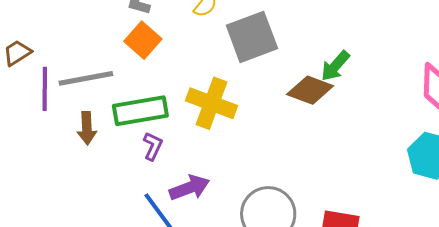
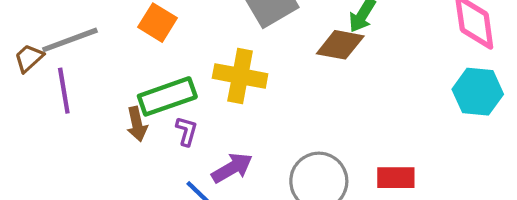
gray line: (86, 78) -> (70, 40), moved
brown arrow: (87, 128) -> (137, 124), moved

